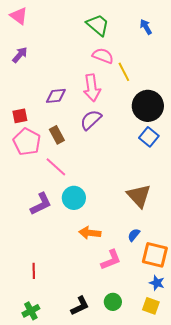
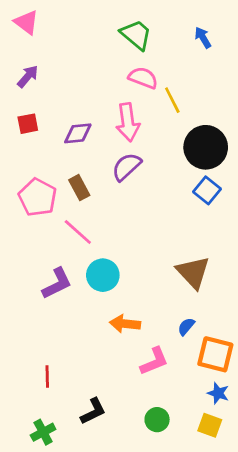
red square: (20, 116) -> (28, 124), moved
black L-shape: (80, 306) -> (93, 411), moved

